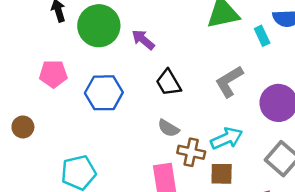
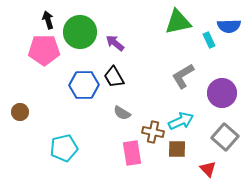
pink pentagon: (53, 74) -> (44, 50), moved, size x1.4
black trapezoid: (168, 83) -> (114, 77), moved
gray semicircle: (168, 128) -> (122, 113), moved

